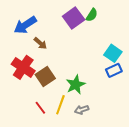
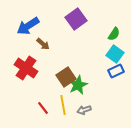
green semicircle: (92, 15) -> (114, 34), moved
brown square: (45, 77) -> (66, 77), moved
yellow line: (60, 105) -> (63, 105), turned -30

